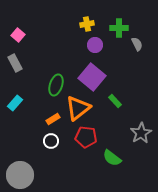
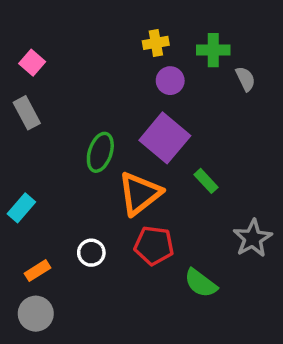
cyan rectangle: (15, 103) -> (21, 208), moved
orange rectangle: (53, 119) -> (38, 271), moved
gray circle: (20, 175) -> (36, 314), size x0.7

